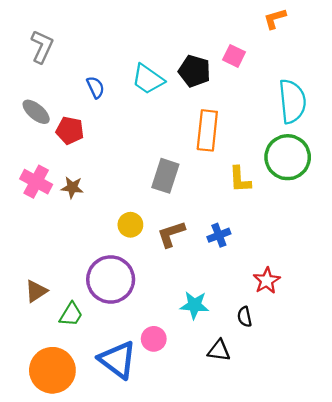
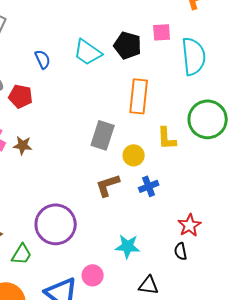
pink square: (234, 56) -> (162, 32), turned -30
cyan semicircle: (292, 101) -> (194, 56), moved
yellow circle: (130, 225) -> (134, 155), moved
black semicircle: (245, 317) -> (181, 251), moved

